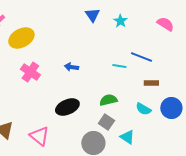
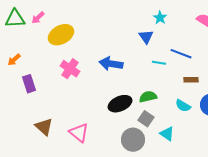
blue triangle: (92, 15) -> (146, 37), moved
blue arrow: (71, 67) -> (111, 64), size x1.6
black ellipse: (67, 107) -> (120, 104), moved

